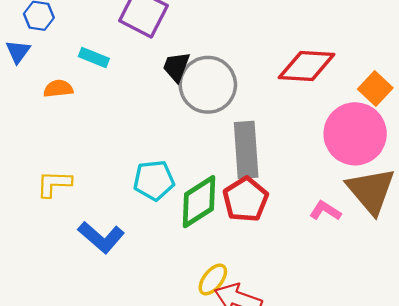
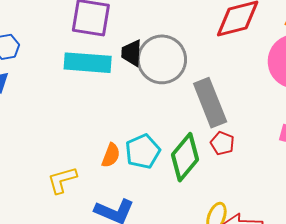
cyan rectangle: (94, 57) -> (88, 63), moved, size x1.8
orange semicircle: (58, 89) -> (111, 155), moved, turned 135
red pentagon: (245, 199) -> (222, 143), size x0.6

